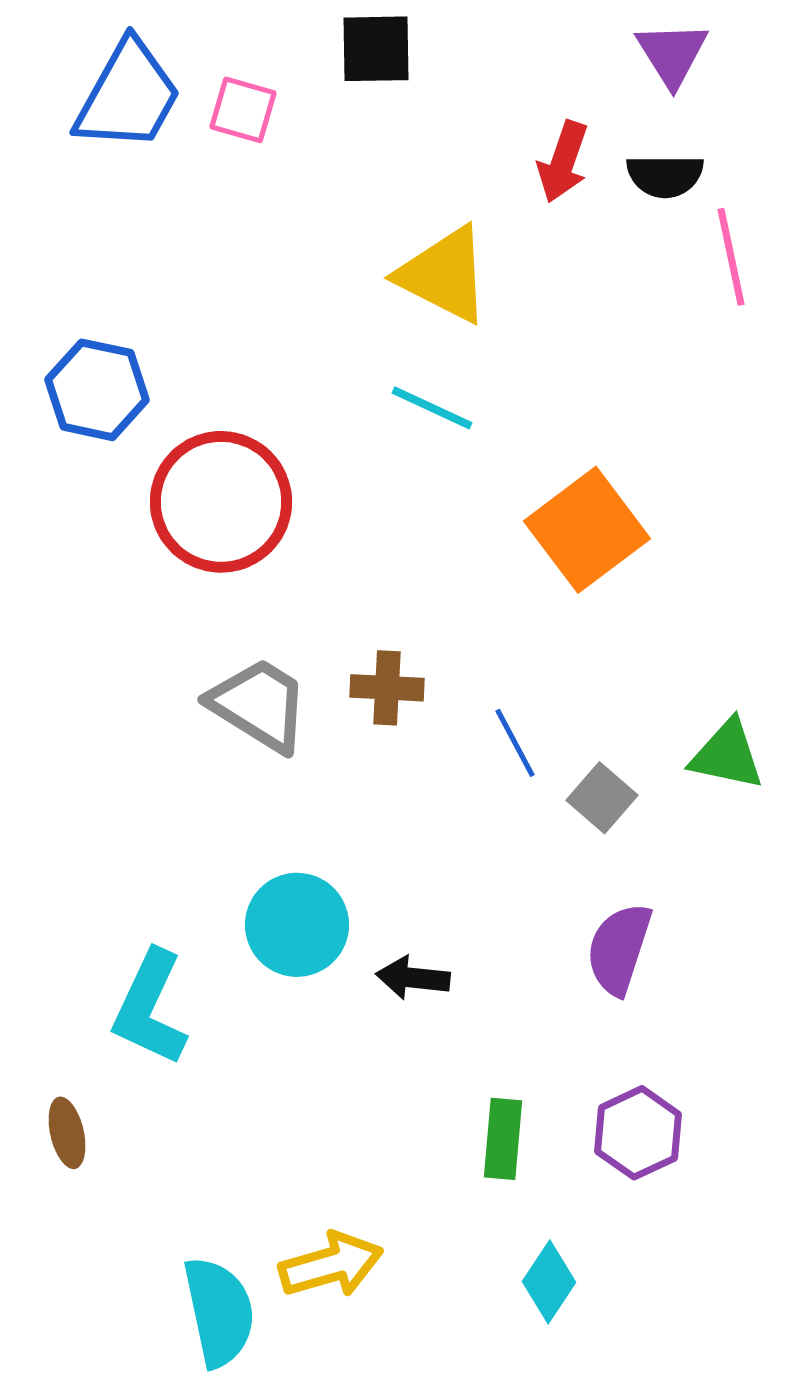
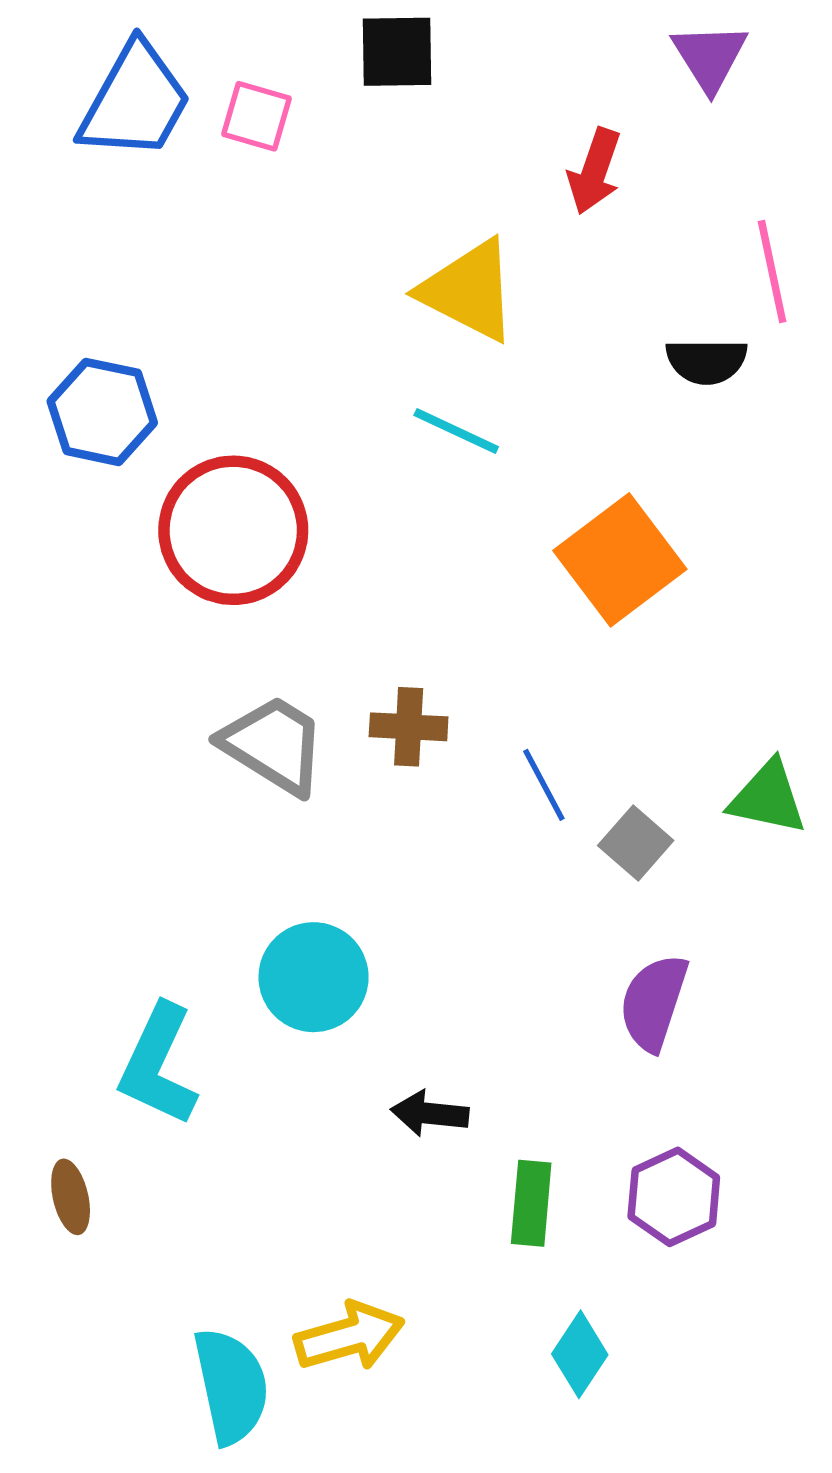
black semicircle: (665, 176) -> (707, 361), moved
black arrow: (413, 978) -> (430, 1113), moved

